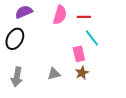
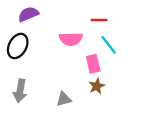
pink semicircle: (60, 15) -> (71, 39), moved, turned 72
gray triangle: (54, 74) -> (64, 99), moved

